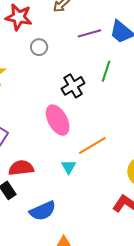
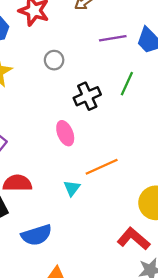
gray circle: (39, 47) -> (54, 60), moved
pink ellipse: (58, 120) -> (65, 133), size x0.7

